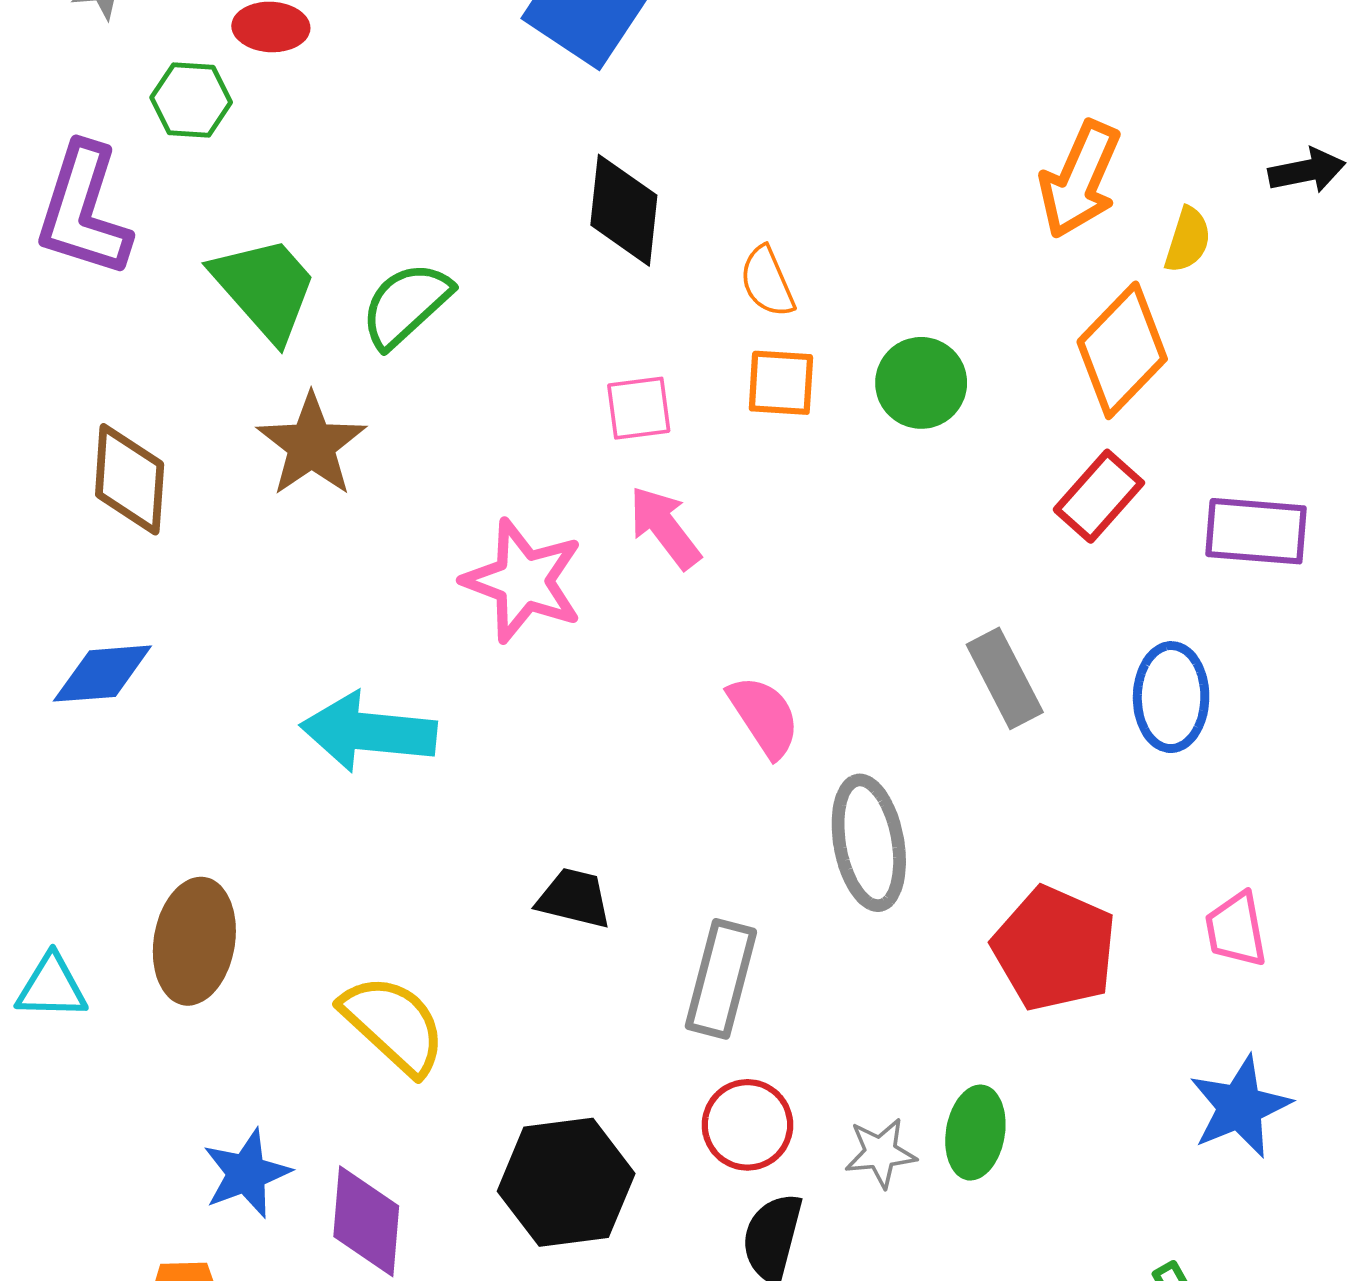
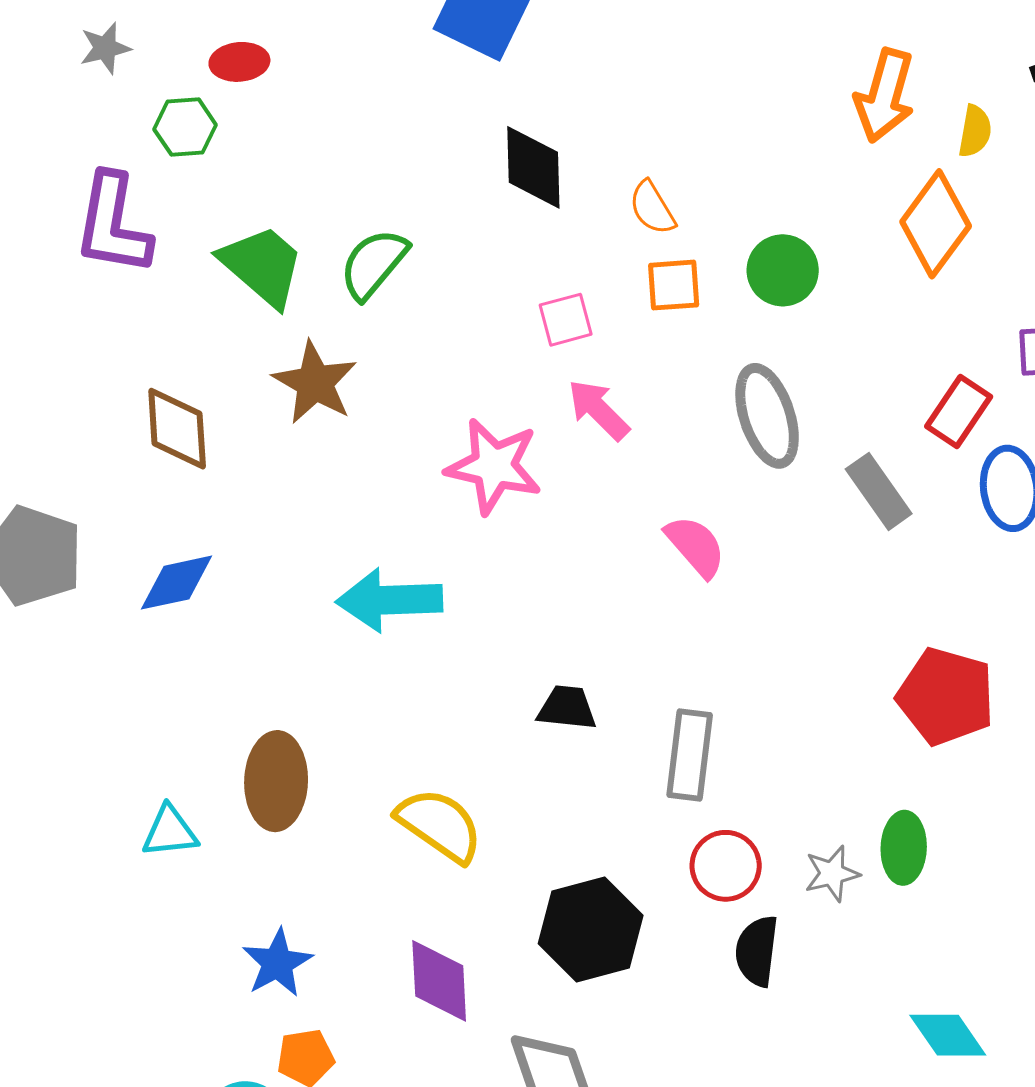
red rectangle: (1099, 496) -> (959, 411), moved
gray ellipse: (869, 843) -> (767, 416), moved
blue star: (247, 1173) -> (277, 963), moved

